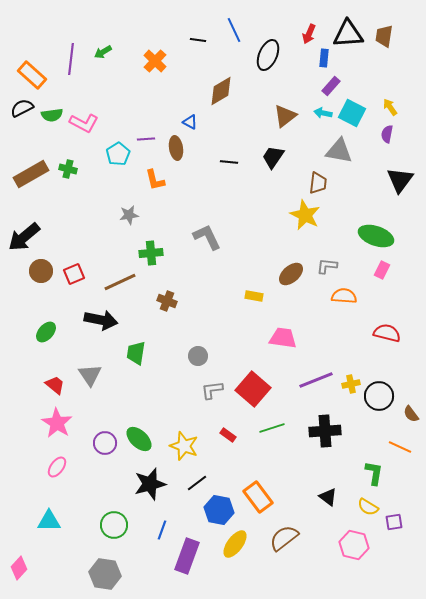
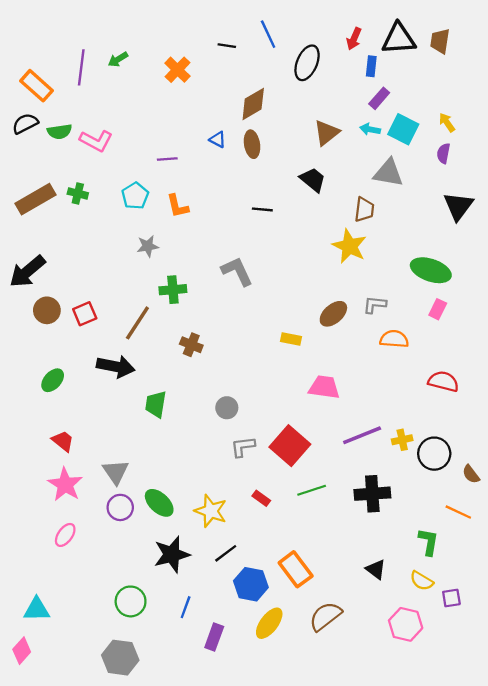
brown ellipse: (176, 148) -> (252, 144), moved
cyan pentagon: (118, 154) -> (135, 196), moved
black trapezoid: (273, 157) -> (313, 180), turned 95
black line: (229, 162) -> (262, 209), moved
brown line: (120, 282) -> (137, 323), turned -32
gray triangle: (90, 375) -> (116, 472), moved
cyan triangle: (49, 521) -> (37, 609), moved
purple rectangle: (187, 556) -> (214, 637), size x0.7

